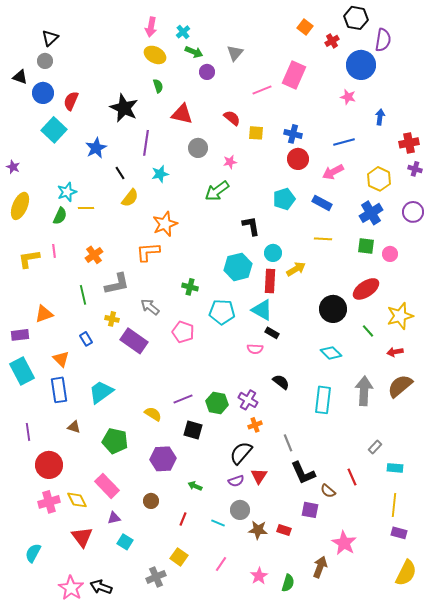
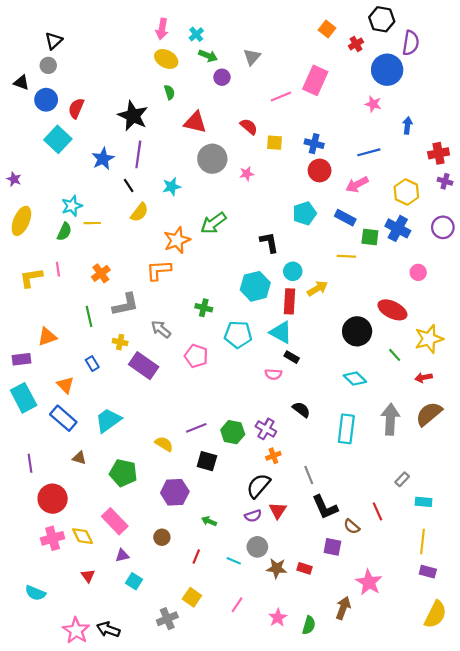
purple line: (146, 143) -> (138, 154), moved
gray circle: (198, 148) -> (212, 159), size x1.4
green arrow: (217, 191) -> (213, 223), moved
blue cross: (371, 213) -> (398, 228), turned -30
green square: (366, 246) -> (370, 237), moved
red ellipse: (366, 289) -> (392, 310), turned 60
blue rectangle: (59, 390) -> (63, 418), turned -40
red triangle: (82, 537) -> (88, 576), size x0.6
cyan semicircle: (33, 553) -> (35, 593), turned -96

